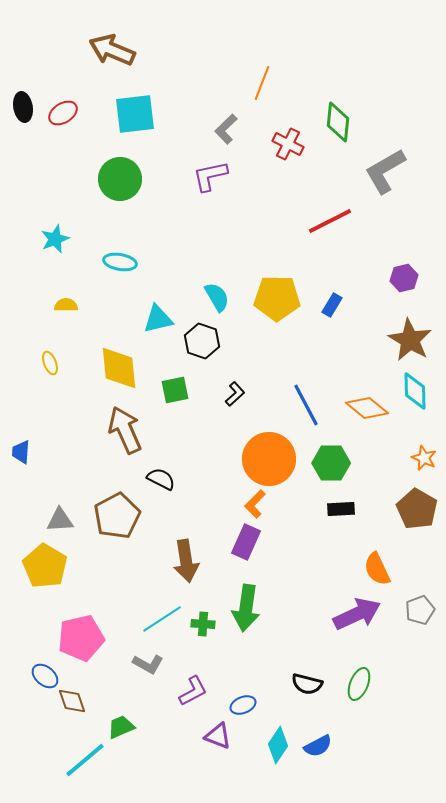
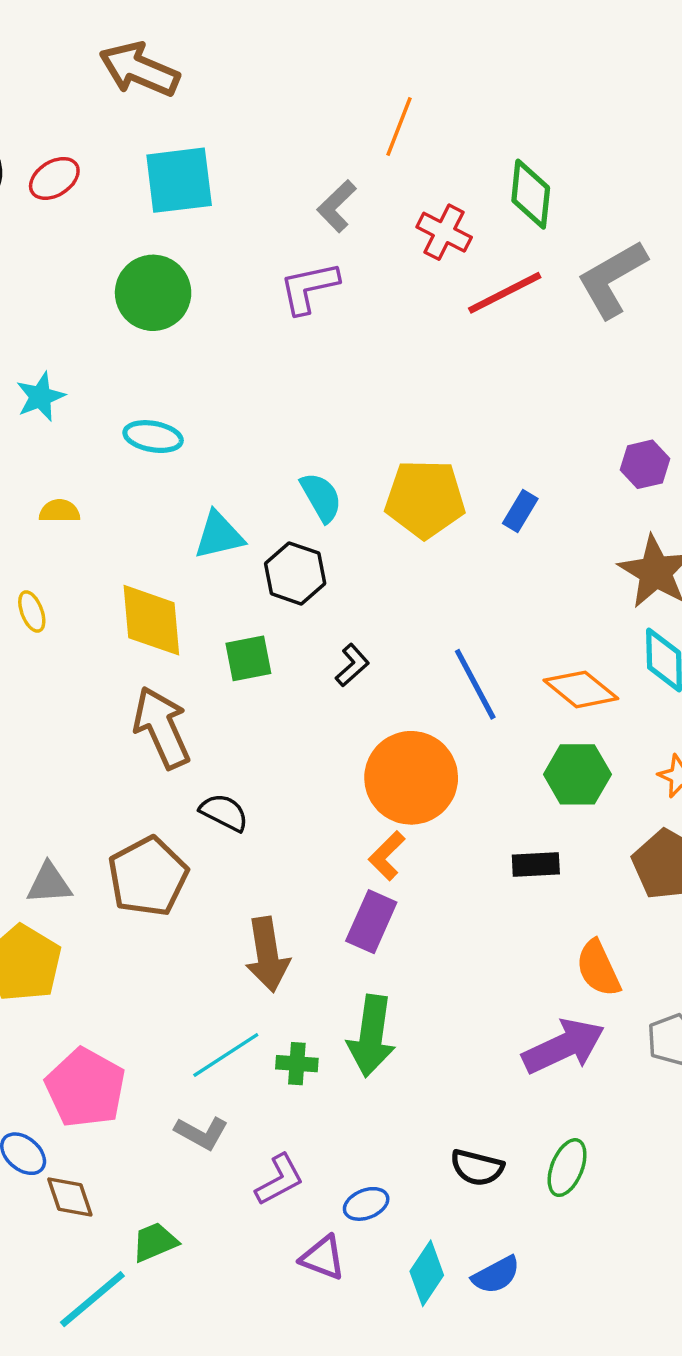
red line: (330, 221) -> (505, 293), moved
green hexagon: (331, 463) -> (577, 774), moved
pink pentagon: (81, 638) -> (85, 1088), turned -30

